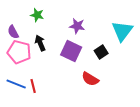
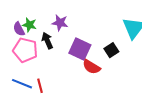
green star: (37, 15) -> (29, 25), moved
purple star: (77, 26) -> (60, 23), moved
red semicircle: (90, 79) -> (91, 67), moved

